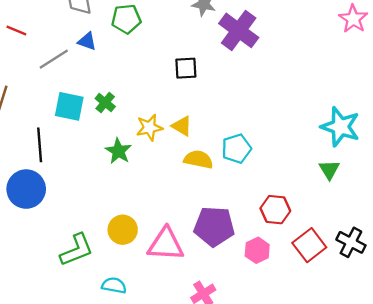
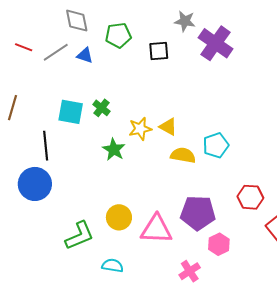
gray line: (54, 59) -> (56, 52), moved
black square: (186, 68) -> (159, 51), moved
pink hexagon: (257, 250) -> (219, 244), moved

